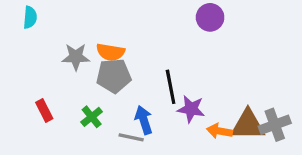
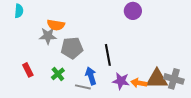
orange semicircle: (111, 52) -> (56, 25), moved
purple star: (191, 109) -> (121, 81), moved
gray cross: (275, 125) -> (174, 79), turned 36

